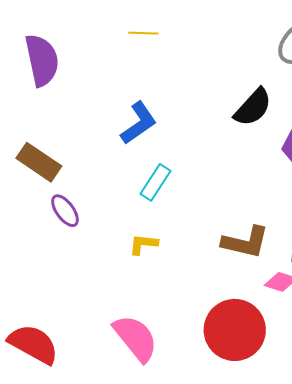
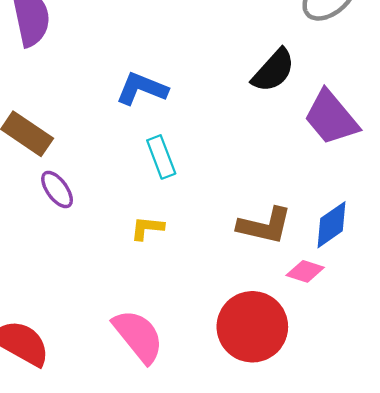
blue L-shape: (139, 123) -> (142, 89), turned -123
cyan rectangle: (156, 182) -> (161, 157), turned -54

